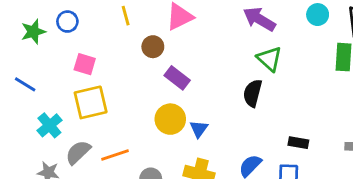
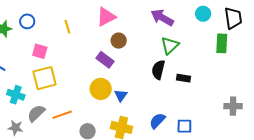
yellow line: (126, 16) -> (67, 27), moved
brown circle: (153, 47) -> (119, 41), moved
green triangle: (269, 59) -> (170, 45), turned 36
cyan cross: (49, 125) -> (16, 95), turned -30
black rectangle: (298, 143) -> (183, 78), moved

